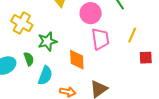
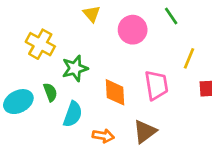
pink trapezoid: (100, 39) -> (156, 85), moved

